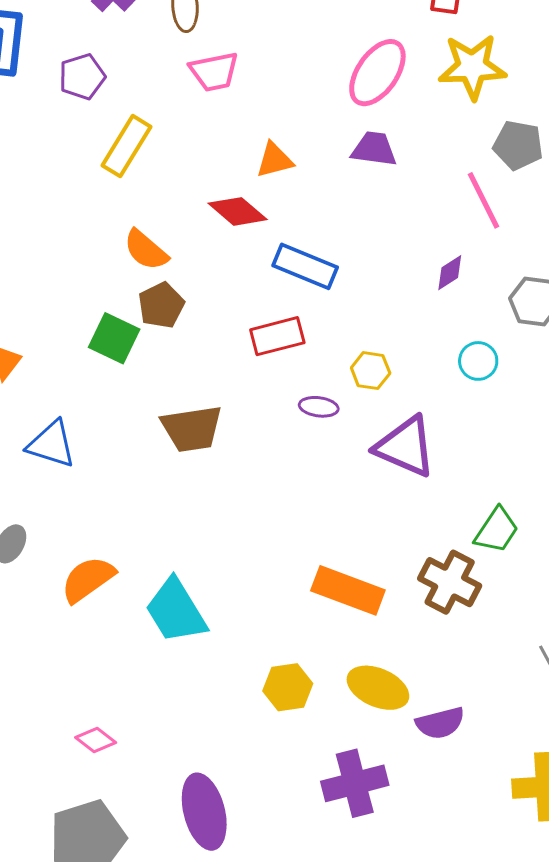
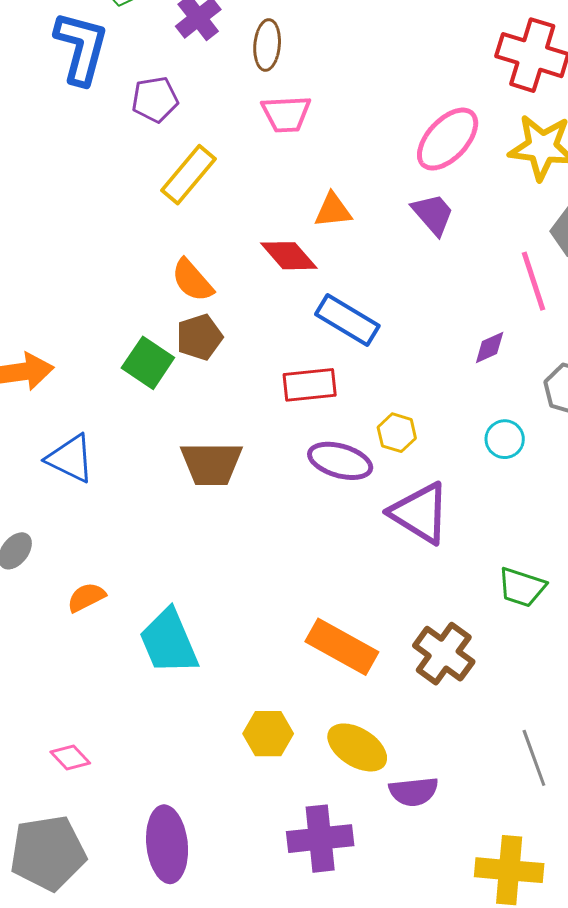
purple trapezoid: (374, 149) -> (433, 214), turned 33
purple ellipse: (319, 407) -> (340, 461), size x1.6
green trapezoid: (497, 530) -> (522, 587), moved, turned 66
orange semicircle: (88, 579) -> (86, 597), size x0.7

